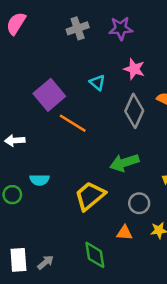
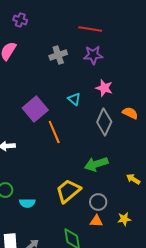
orange line: (73, 123) -> (54, 132), turned 35
cyan semicircle: (39, 180) -> (27, 203), moved
gray circle: (139, 203) -> (98, 202), moved

